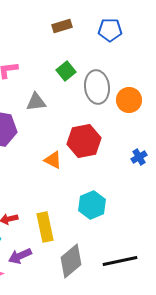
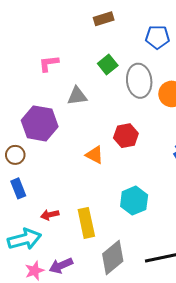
blue pentagon: (110, 30) -> (157, 37), moved
red hexagon: (84, 141) -> (126, 136), size x0.7
purple arrow: (20, 256) -> (61, 266), moved

